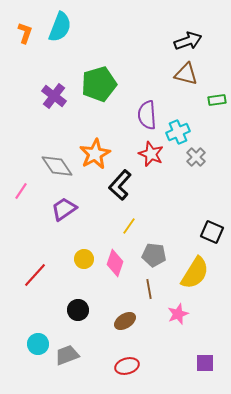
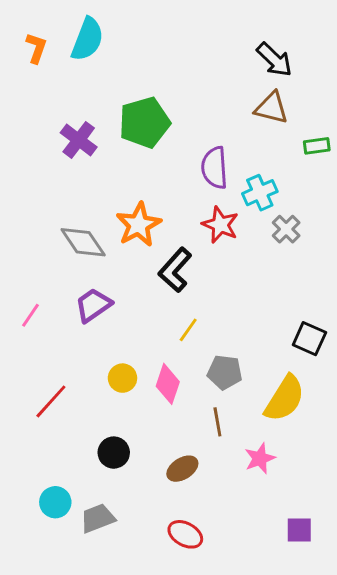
black arrow: (188, 41) -> (274, 60), turned 64
pink line: (21, 191) -> (30, 315), moved
red ellipse: (127, 366) -> (185, 534), turned 45

